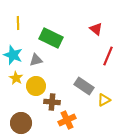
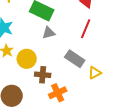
red line: (108, 56) -> (86, 29), moved
gray triangle: (36, 60) -> (49, 33), moved

